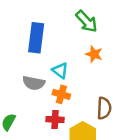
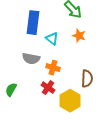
cyan triangle: (60, 70) -> (52, 39), moved
red cross: (55, 119) -> (48, 88), turned 32

